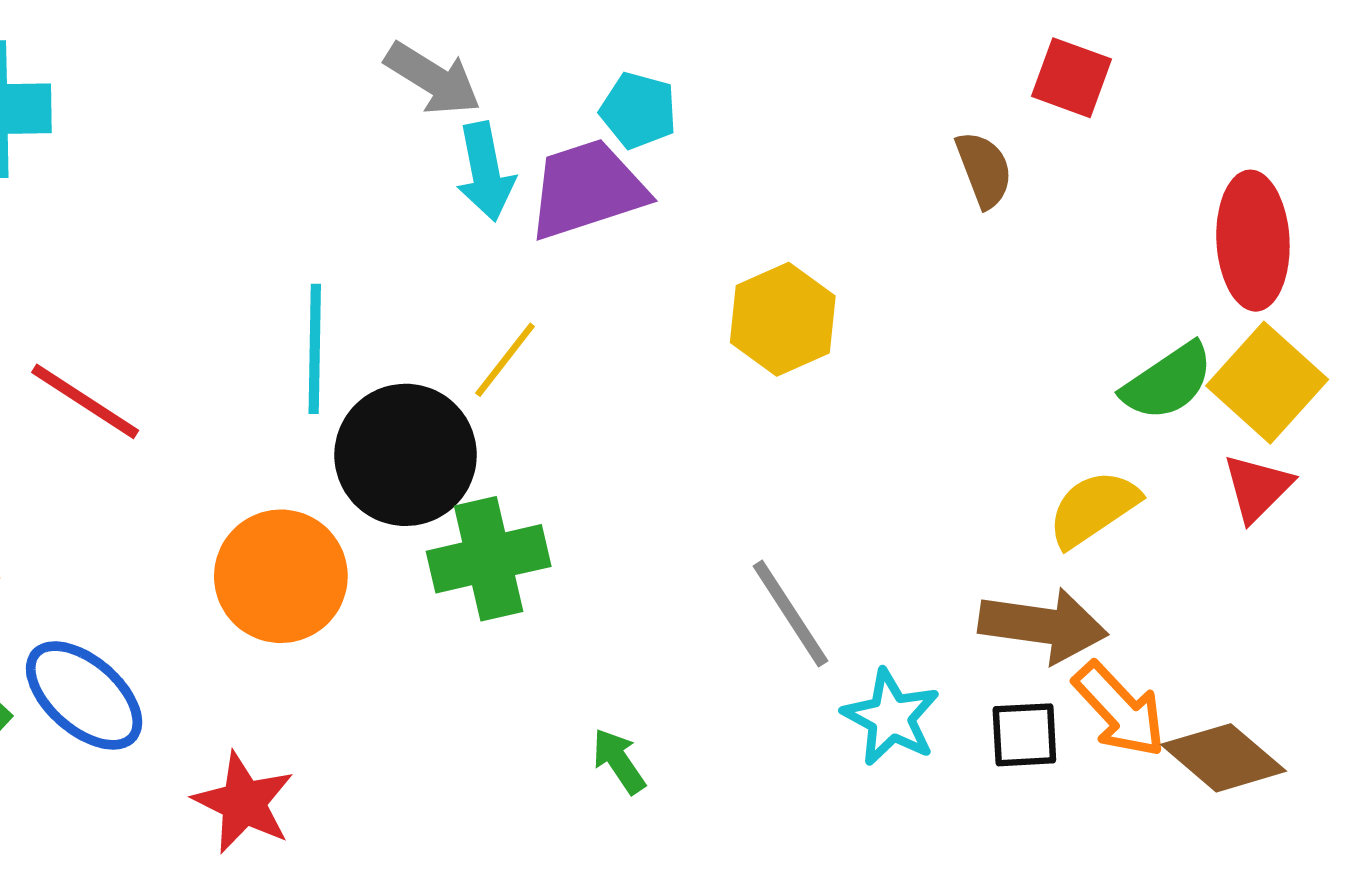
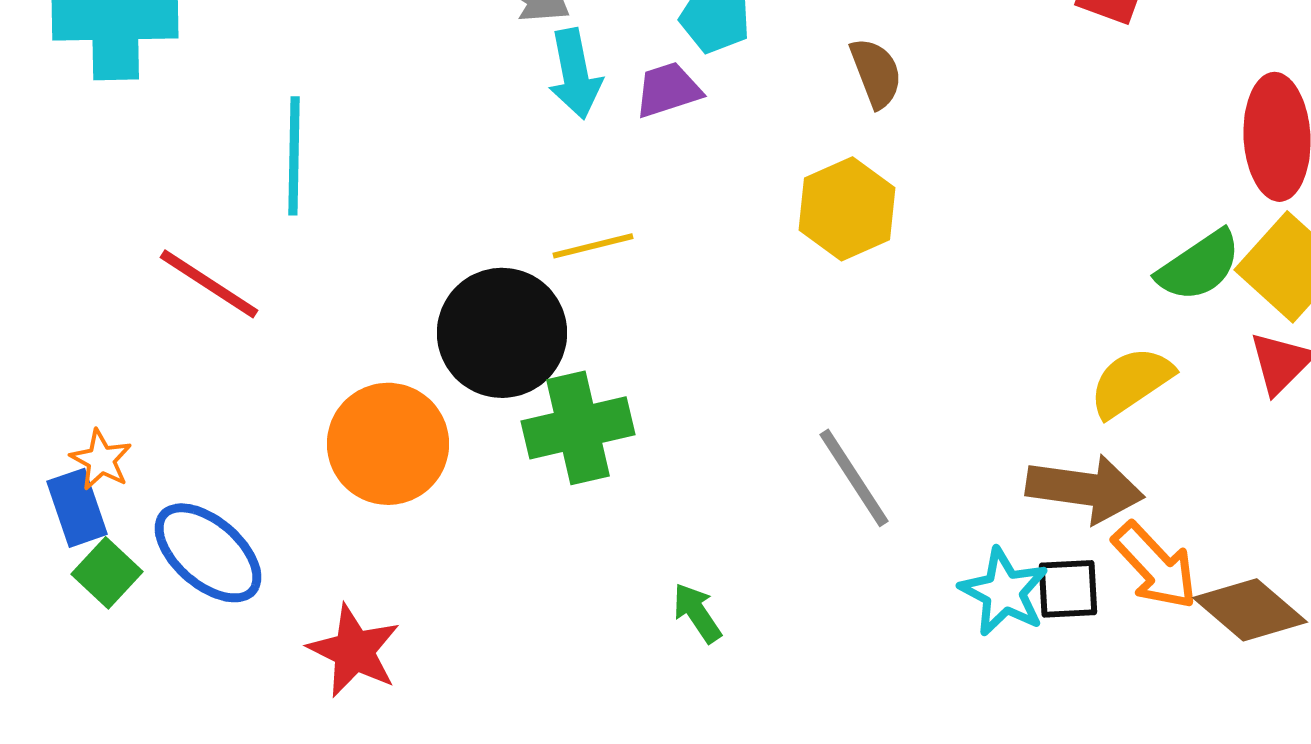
brown semicircle: (984, 169) -> (876, 73), moved
purple trapezoid: (587, 189) -> (668, 90), size x0.6
cyan line: (315, 349) -> (294, 156), moved
yellow line: (505, 360) -> (593, 246), turned 38
cyan star: (891, 717) -> (1004, 592), moved

